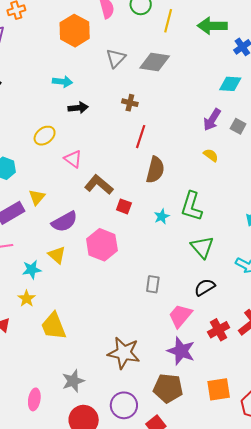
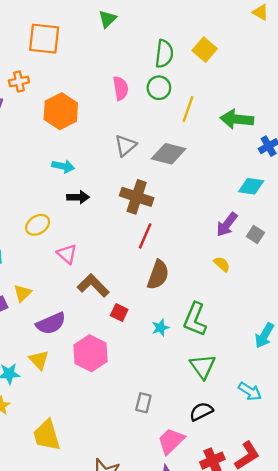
orange hexagon: (75, 31) -> (61, 111), moved
brown cross: (130, 103) -> (137, 197), size x1.8
yellow trapezoid: (54, 326) -> (47, 435), moved

